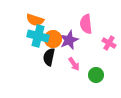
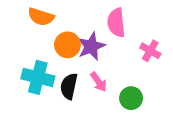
cyan cross: (38, 36) -> (38, 77), moved
black semicircle: (49, 57) -> (69, 86), moved

